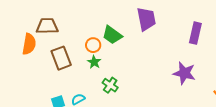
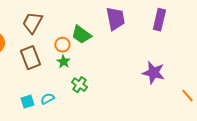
brown trapezoid: (47, 26) -> (32, 23), moved, turned -60
purple rectangle: (195, 33) -> (159, 20), moved

